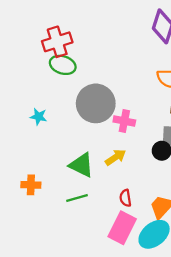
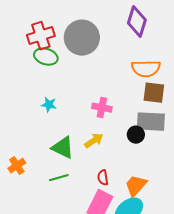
gray circle: (96, 103) -> (82, 38), moved
cyan star: (39, 117) -> (49, 105), moved
orange cross: (31, 185) -> (17, 166), turned -36

